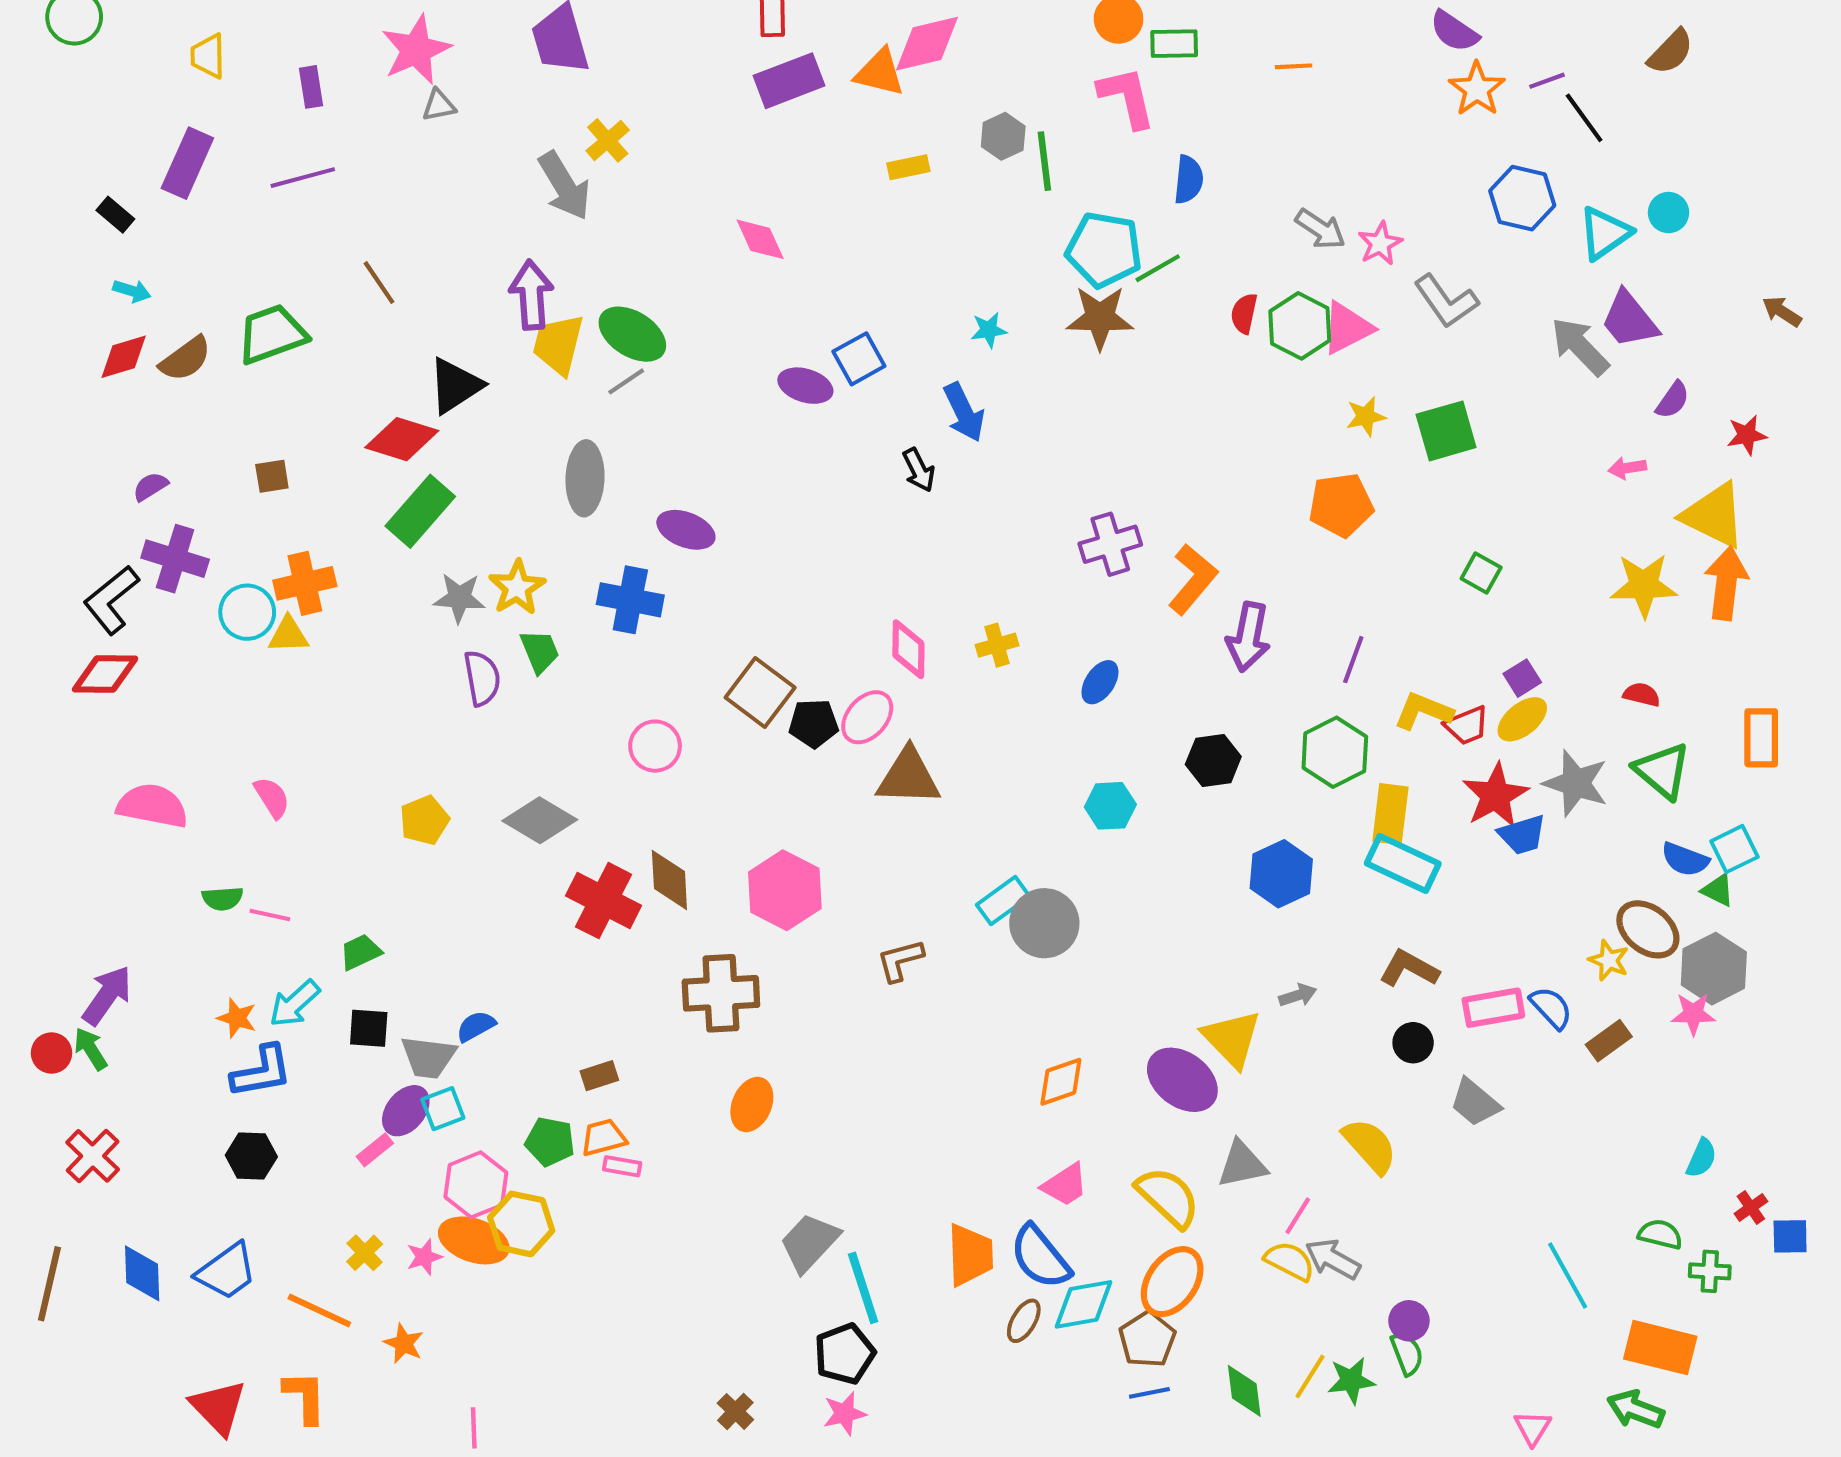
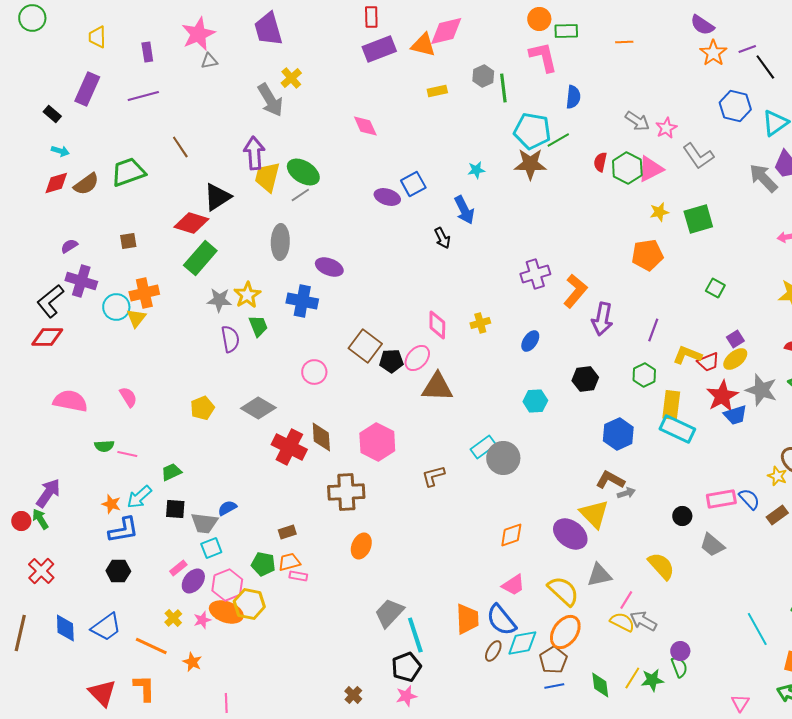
yellow triangle: (288, 635) -> (136, 318), turned -50
green hexagon: (1335, 752) -> (644, 375), size x0.7
brown L-shape: (1409, 969) -> (610, 480), moved
purple ellipse: (406, 1111) -> (193, 581), moved

